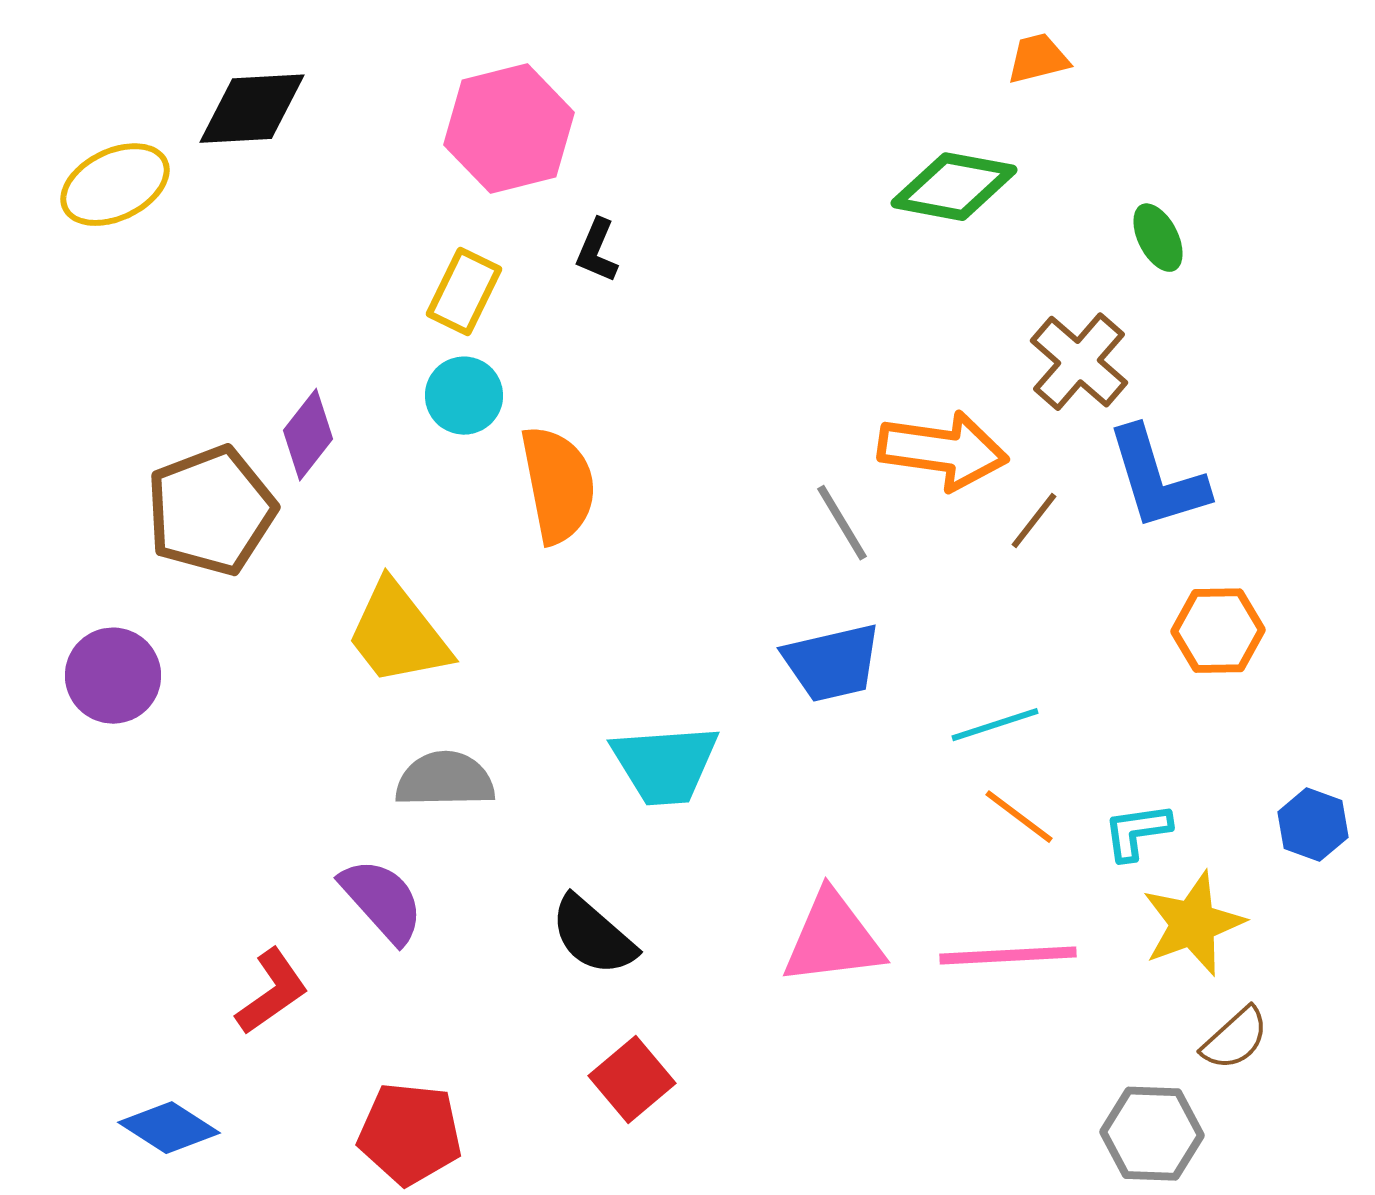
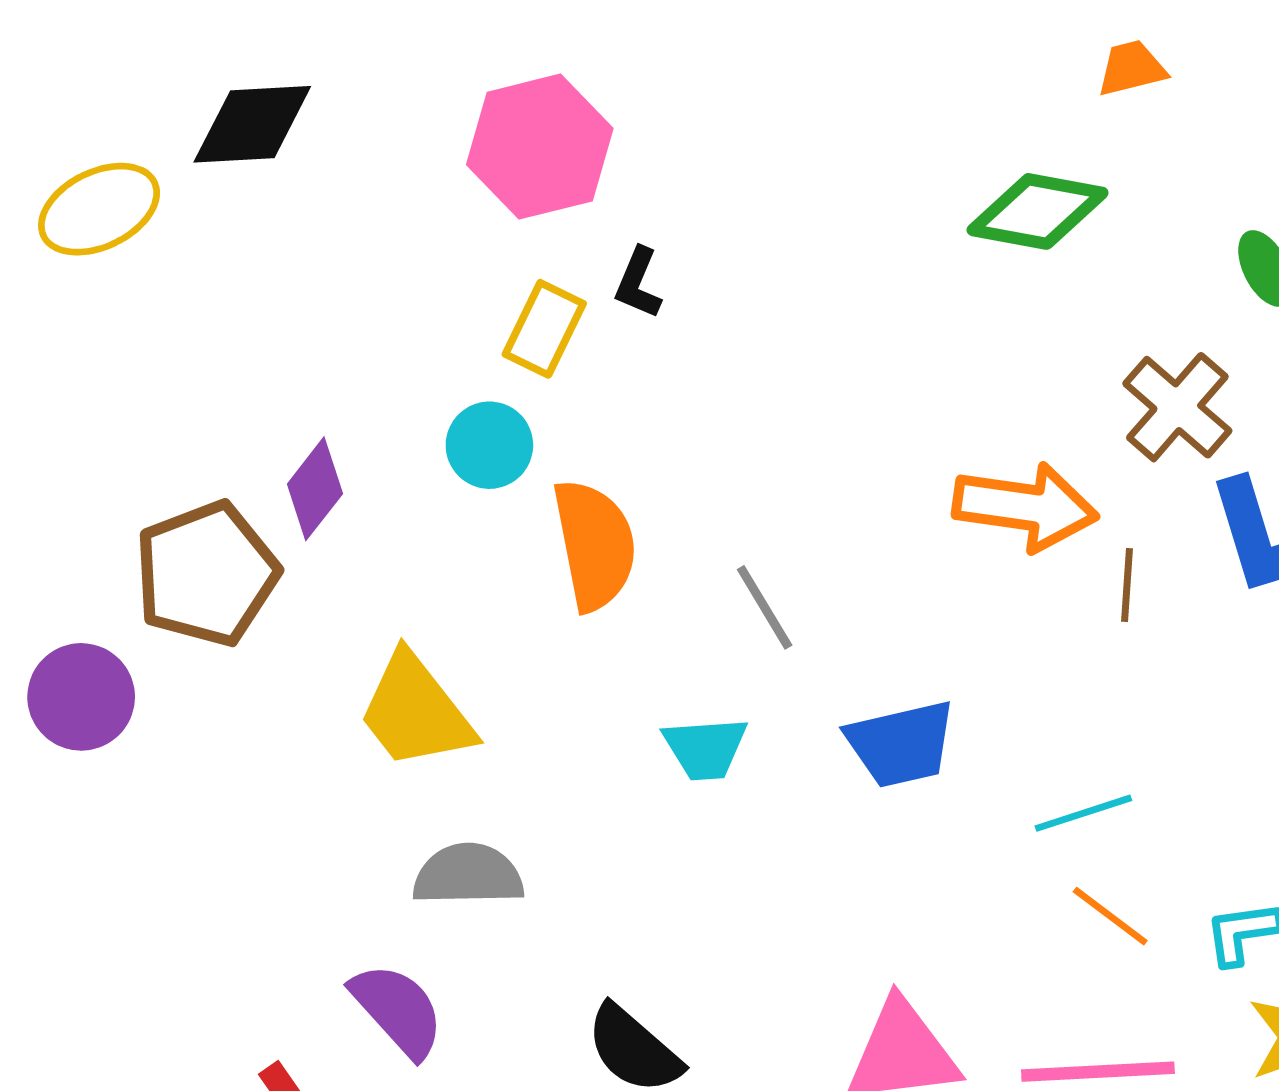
yellow rectangle: (464, 292) -> (544, 329), moved
brown line: (1034, 521) -> (1127, 585), turned -34
gray line: (842, 523) -> (765, 607), moved
purple circle: (113, 676) -> (81, 697), moved
cyan trapezoid: (665, 765) -> (705, 748), moved, size x0.7

